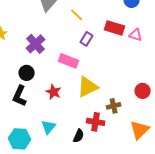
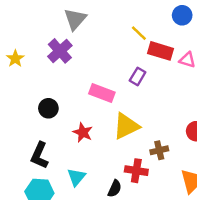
yellow line: (77, 15) -> (139, 33), moved
purple rectangle: (87, 39) -> (138, 76), moved
purple cross: (36, 44) -> (60, 51), moved
black L-shape: (20, 96) -> (39, 155), moved

